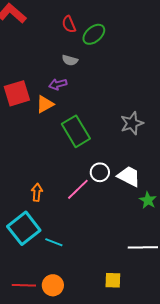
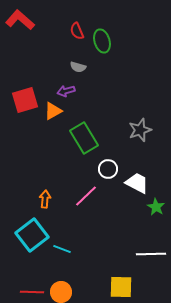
green ellipse: (94, 34) -> (102, 41), turned -65
white circle: (100, 172) -> (108, 169), moved
yellow square: (113, 280) -> (121, 287), size x1.4

